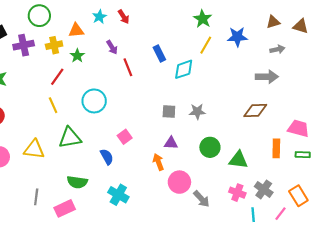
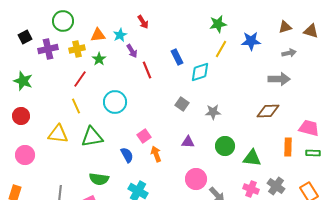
cyan star: (99, 17) -> (120, 35), moved
green star: (203, 19) -> (218, 24), turned 30
gray square: (169, 111) -> (182, 104), moved, turned 32
yellow triangle: (34, 149) -> (58, 134), moved
orange arrow: (158, 162) -> (156, 154), moved

